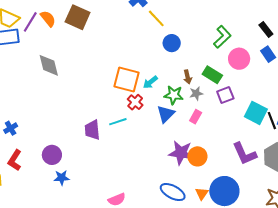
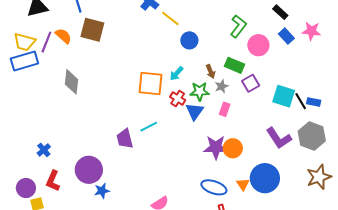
gray diamond: (49, 65) -> (72, 82), turned 30
cyan arrow: (150, 82) -> (177, 73), moved
red cross: (135, 102) -> (178, 98), moved
purple circle: (52, 155) -> (89, 170), size x1.4

